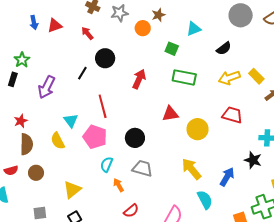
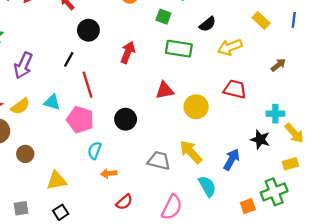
black semicircle: (224, 48) -> (208, 24), moved
black line: (82, 73) -> (69, 59), moved
yellow rectangle: (256, 76) -> (261, 20), moved
cyan triangle: (71, 121) -> (52, 102), turned -35
yellow semicircle: (58, 141) -> (20, 106), moved, turned -96
gray trapezoid: (142, 168) -> (159, 161), moved
brown circle: (36, 173) -> (25, 154), moved
orange arrow: (118, 185) -> (109, 173), turned -64
yellow triangle: (72, 190) -> (57, 180), turned 30

